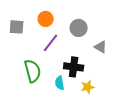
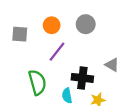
gray circle: (79, 28) -> (86, 24), moved
gray triangle: (101, 47) -> (112, 65), moved

